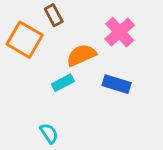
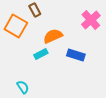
pink cross: (120, 32) -> (91, 20), moved
cyan semicircle: (49, 133) -> (23, 87), moved

